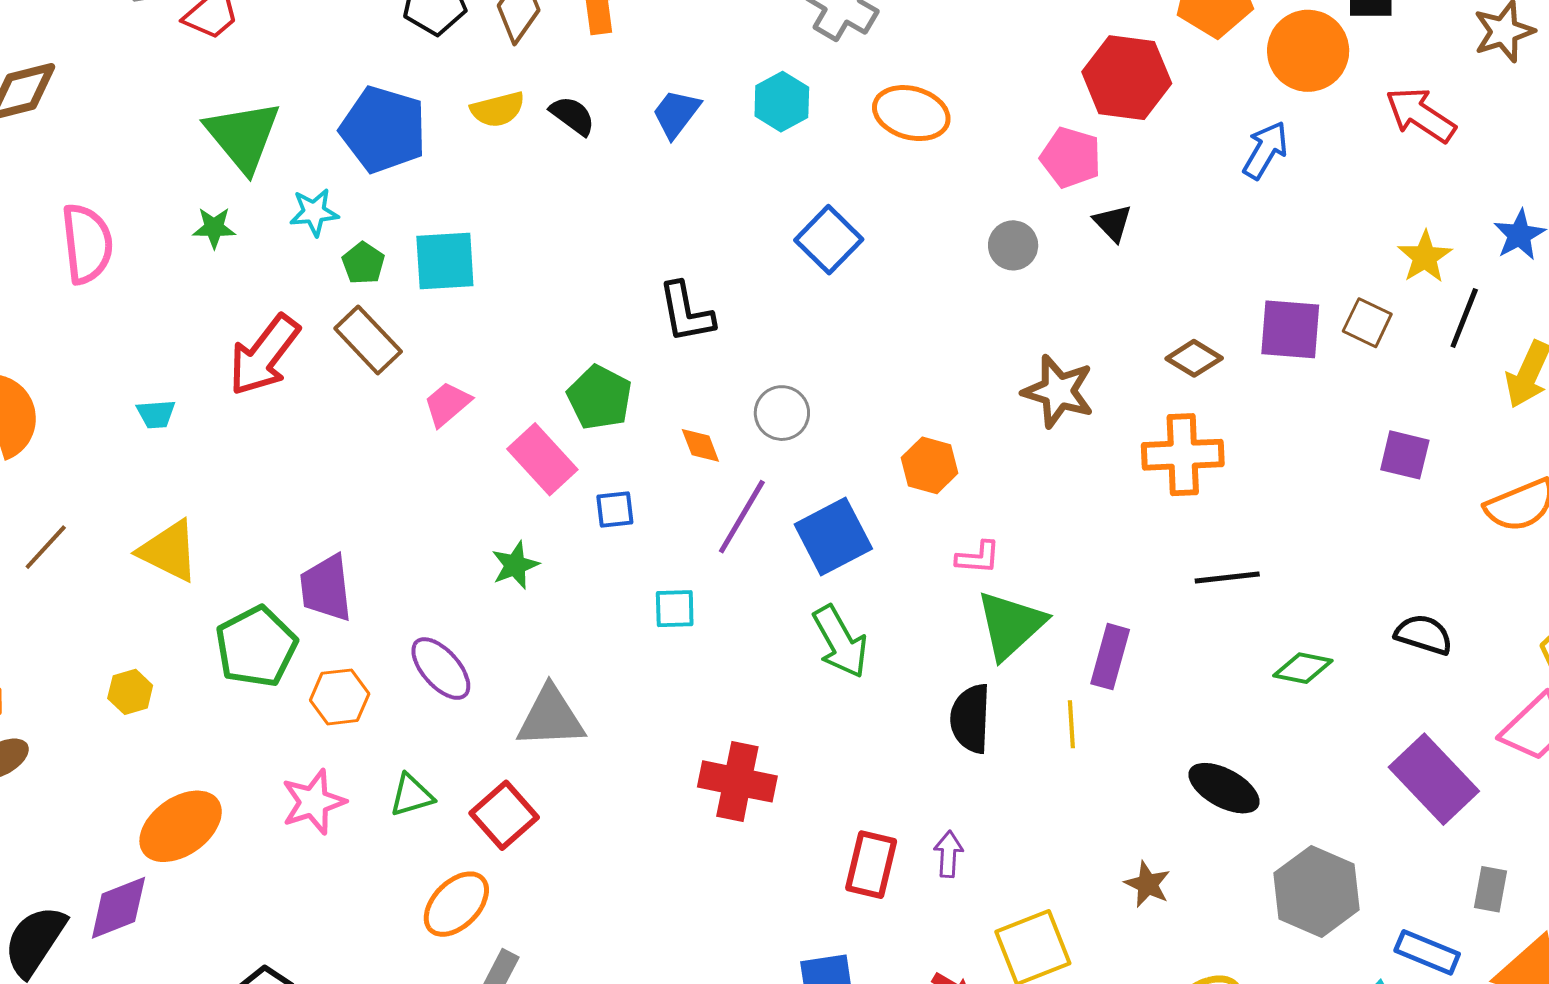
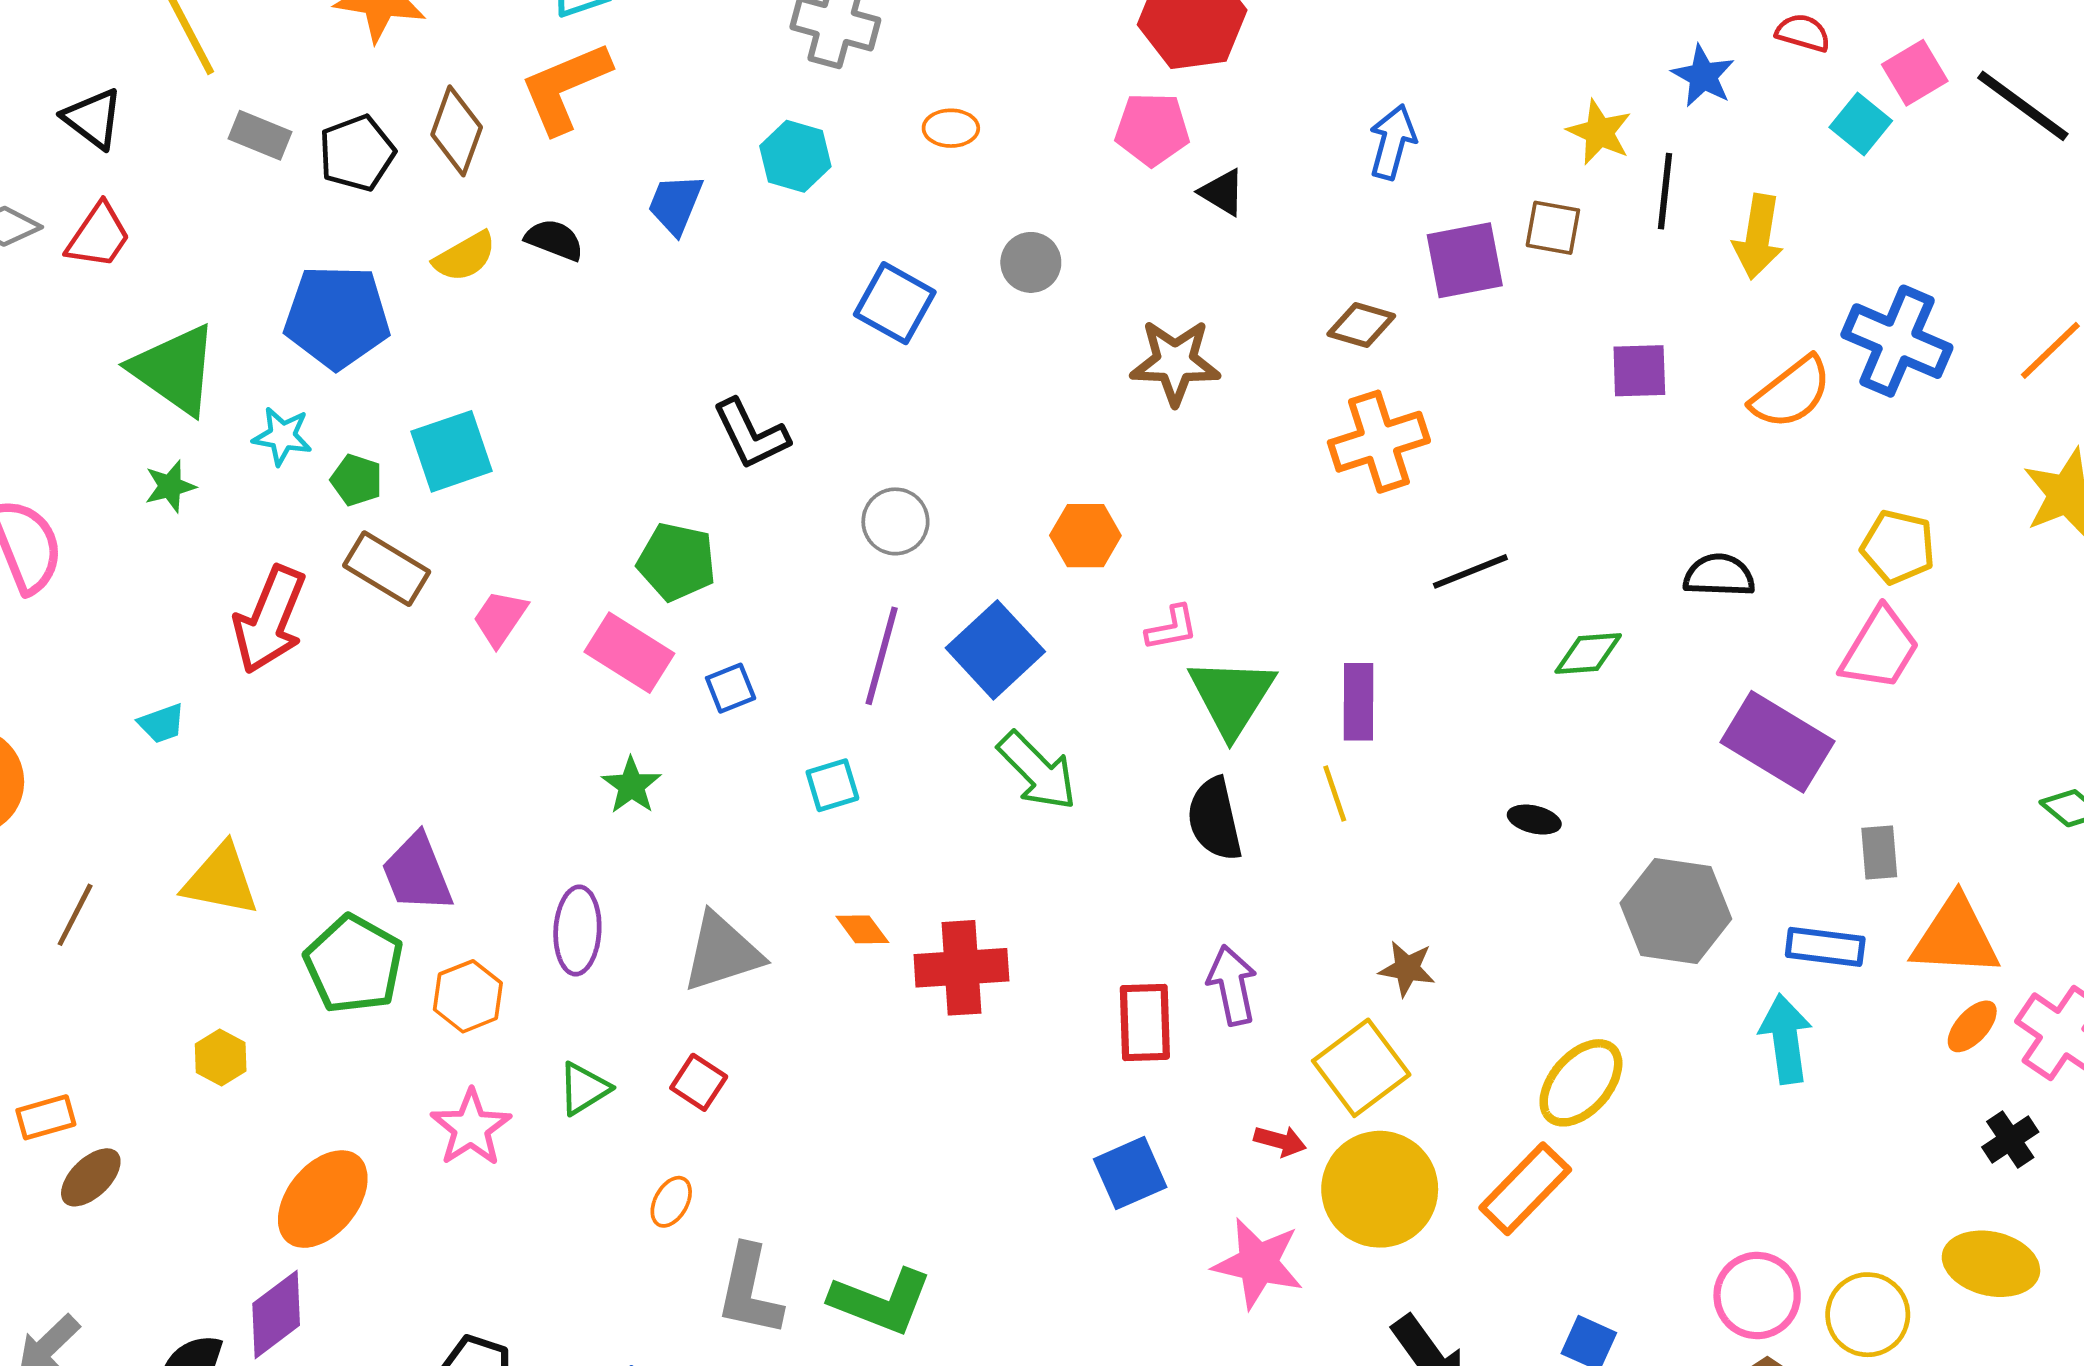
orange ellipse: (911, 113) -> (951, 128), size x0.6
blue arrow: (1265, 150) -> (1393, 142), moved
cyan star: (314, 212) -> (282, 436), turned 30
gray circle: (1013, 245) -> (1031, 262), moved
brown star: (1058, 391) -> (1175, 362), moved
orange diamond: (700, 445) -> (862, 929), moved
purple ellipse: (441, 669) -> (577, 930), turned 60
black ellipse: (1224, 788) -> (1534, 820), size x0.6
red square: (504, 815) -> (699, 1082), size x0.7
purple arrow: (948, 854) -> (1232, 985), size x1.4
brown star: (1147, 884) -> (1407, 969), moved
orange ellipse: (456, 904) -> (671, 1202), size x0.6

